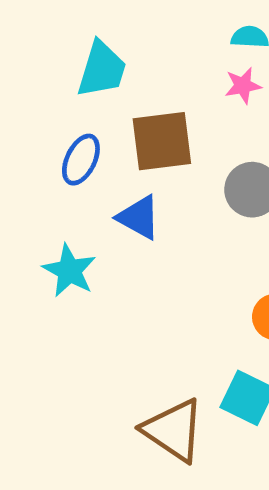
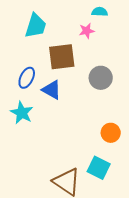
pink star: (243, 86) -> (87, 31), moved
blue ellipse: (81, 160) -> (27, 78), moved

